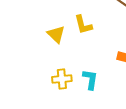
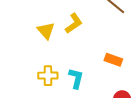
yellow L-shape: (83, 25) -> (74, 23), turned -115

